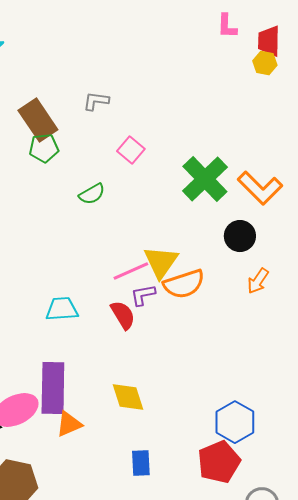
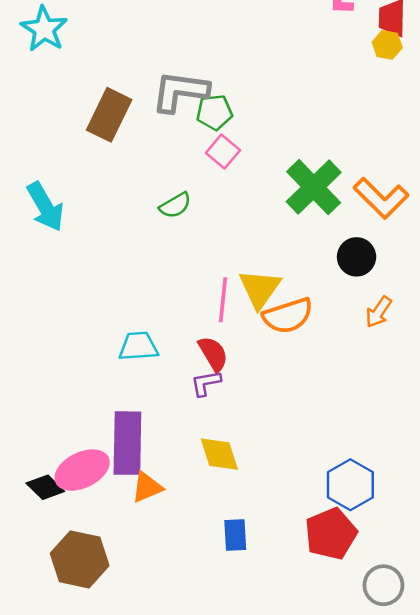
gray L-shape: (96, 101) -> (180, 91), size x1.8
brown rectangle: (38, 120) -> (109, 115), turned 60
green pentagon: (44, 148) -> (214, 112), moved
pink line: (131, 271) -> (223, 300), turned -60
purple L-shape: (143, 295) -> (206, 383), moved

